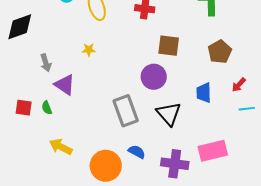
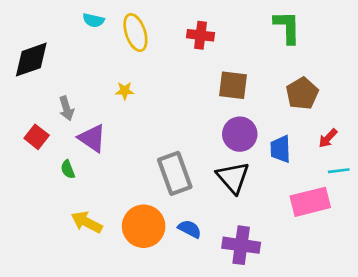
purple circle: (154, 77) -> (240, 134), moved
red square: (24, 108) -> (37, 137), moved, turned 30
pink rectangle: (213, 151) -> (310, 202), moved
orange circle: (106, 166) -> (144, 226), moved

